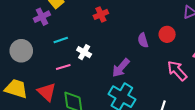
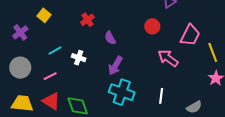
purple cross: (42, 17) -> (20, 32), moved
purple semicircle: (143, 40) -> (110, 38), moved
pink line: (63, 67) -> (50, 76), moved

